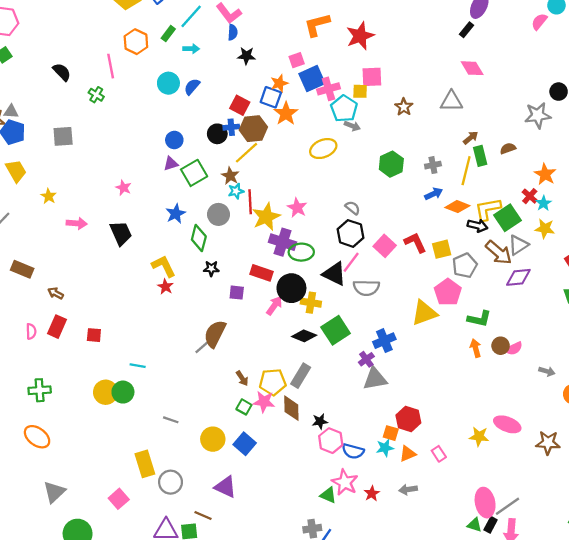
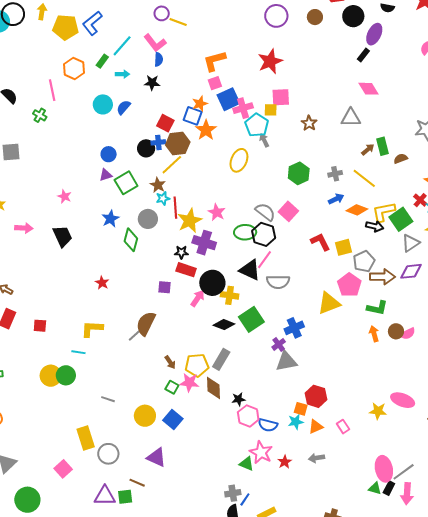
orange L-shape: (317, 25) -> (214, 61), moved
black star: (246, 56) -> (152, 83), moved
gray arrow: (352, 126) -> (264, 140), turned -136
yellow ellipse: (323, 149) -> (239, 160), turned -45
green rectangle: (480, 156) -> (383, 146), moved
yellow line: (466, 171) -> (364, 178), turned -65
gray semicircle: (353, 208) -> (265, 212), size x1.5
pink square: (385, 246) -> (288, 211), moved
green ellipse: (301, 252) -> (245, 232), moved
brown arrow: (499, 253) -> (382, 277), moved, turned -40
yellow L-shape: (164, 266) -> (92, 329), moved, turned -60
black star: (211, 269) -> (181, 252), moved

